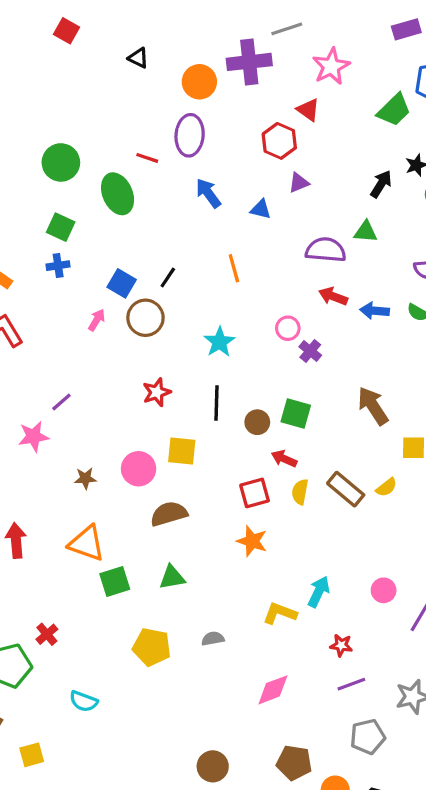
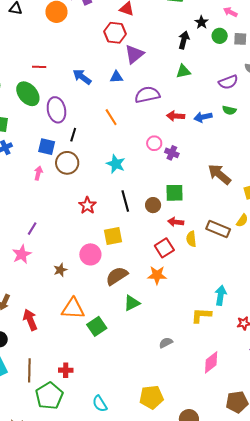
purple ellipse: (190, 135) -> (56, 110), moved
purple triangle: (299, 183) -> (134, 54), size x1.5
purple semicircle: (326, 250) -> (147, 95), moved
orange star: (252, 541) -> (157, 275), moved
green triangle: (172, 577) -> (132, 303), moved
red cross: (47, 634) -> (66, 370), turned -32
yellow pentagon: (152, 647) -> (151, 397), moved
cyan semicircle: (84, 701) -> (100, 404), turned 54

